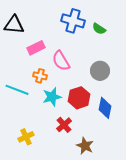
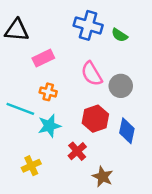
pink semicircle: (61, 61) -> (92, 74), moved
cyan star: (52, 97) -> (49, 126), moved

